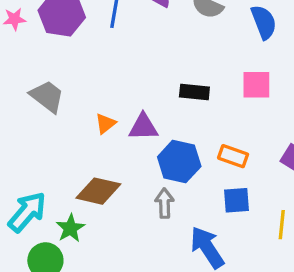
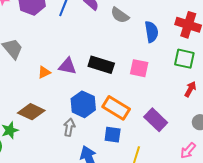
black rectangle: (194, 92) -> (101, 65), size x1.4
purple triangle: (143, 127) -> (67, 66), moved
orange rectangle: (233, 156) -> (116, 108), size x1.5

